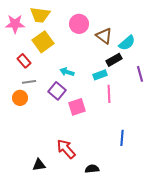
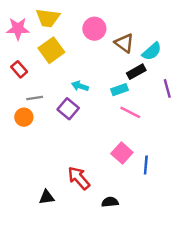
red rectangle: (24, 61) -> (19, 69), moved
pink line: (109, 94) -> (130, 112), turned -60
pink square: (77, 107) -> (122, 153), moved, turned -30

